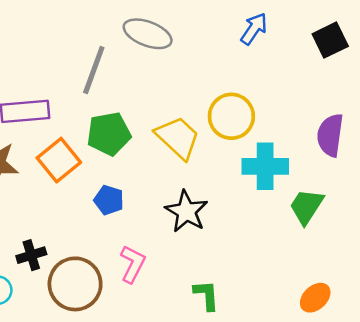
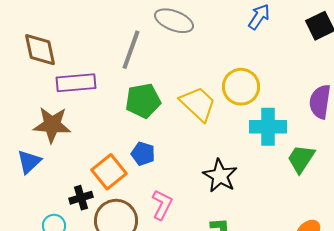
orange square: (59, 160) -> (109, 172), moved
black star: (186, 211) -> (220, 176), moved

